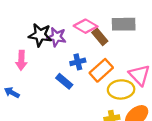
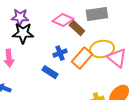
purple star: (56, 37) -> (20, 17), moved
yellow ellipse: (121, 89) -> (102, 49), moved

